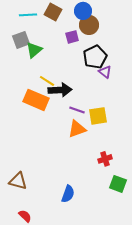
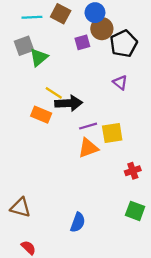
black pentagon: (95, 57) -> (124, 44), moved
orange rectangle: (36, 100) -> (41, 115), size x0.7
purple line: (77, 110) -> (88, 126), turned -35
red cross: (105, 159) -> (133, 171), moved

